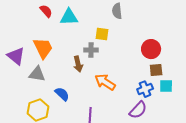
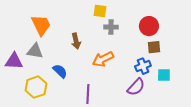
gray cross: (91, 50) -> (111, 27), moved
purple triangle: (16, 56) -> (14, 61), moved, turned -36
orange arrow: (105, 82) -> (103, 59), turned -60
cyan square: (166, 86) -> (164, 75), moved

